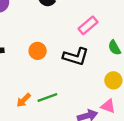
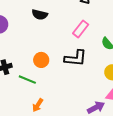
green line: (47, 97) -> (27, 80), moved, turned 54

